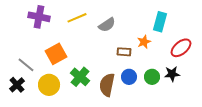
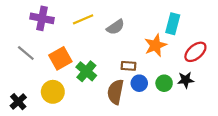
orange star: (144, 42) -> (155, 45), size x1.5
brown rectangle: (124, 52) -> (128, 66), moved
gray line: (26, 65) -> (26, 53), moved
green cross: (80, 77) -> (86, 71), moved
black cross: (17, 85) -> (18, 102), moved

